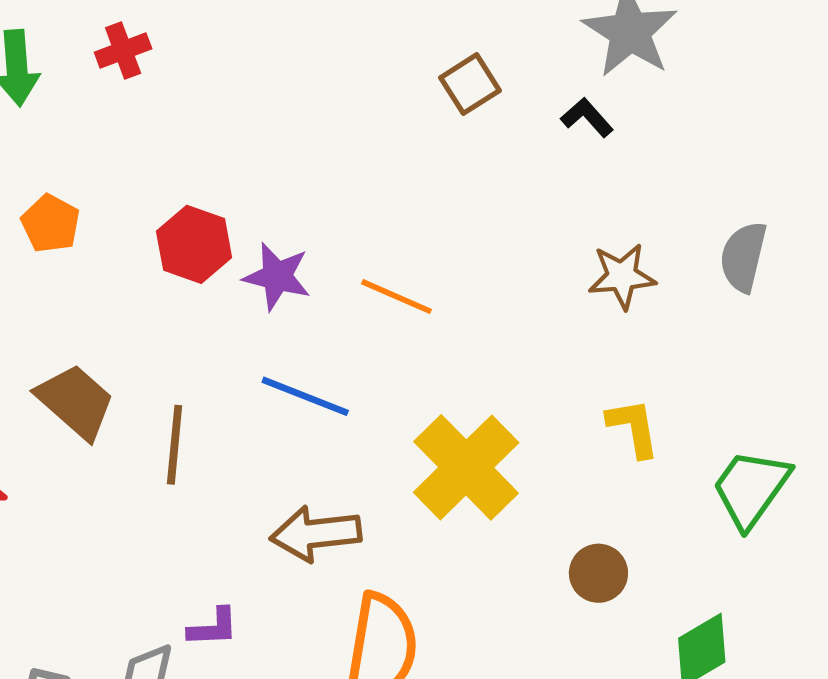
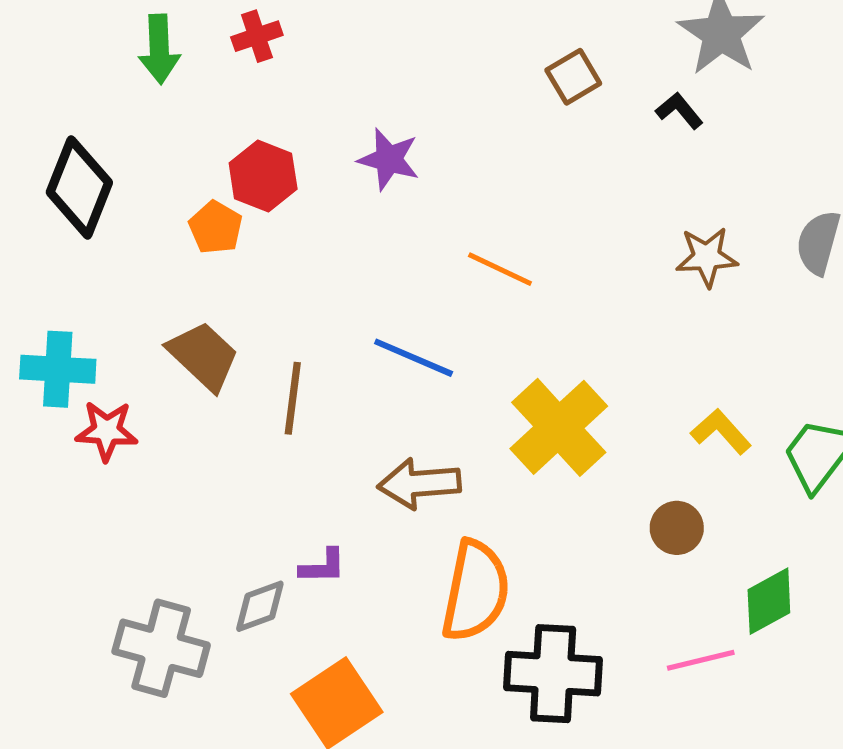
orange pentagon: (50, 224) -> (216, 227), moved
red hexagon: (194, 244) -> (263, 176), moved
purple star: (277, 276) -> (389, 159), moved
yellow L-shape: (633, 428) -> (721, 432), moved, turned -34

